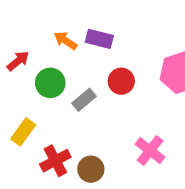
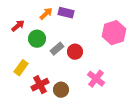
orange arrow: (65, 41) -> (46, 14), turned 104
red circle: (121, 81) -> (75, 52), moved

